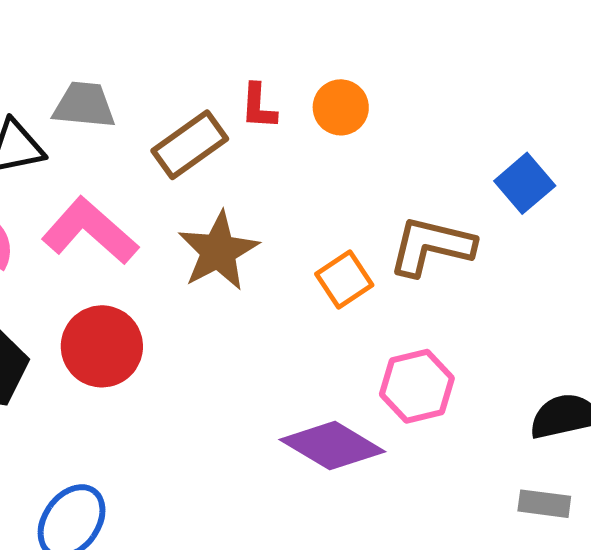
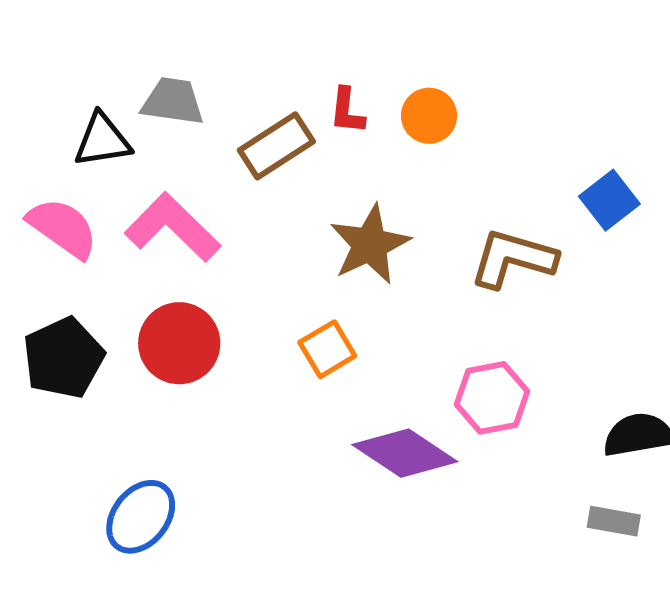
brown star: (218, 251) -> (370, 245), moved
orange square: (344, 280) -> (327, 349), moved

